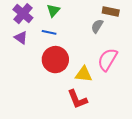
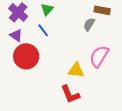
blue line: (49, 32) -> (43, 30), turned 40
red circle: (55, 60) -> (26, 56), moved

